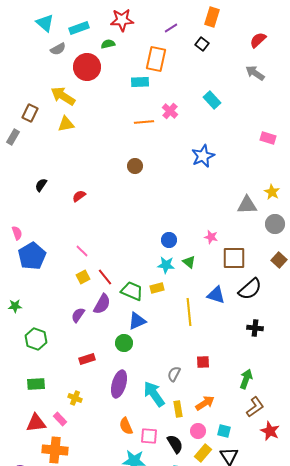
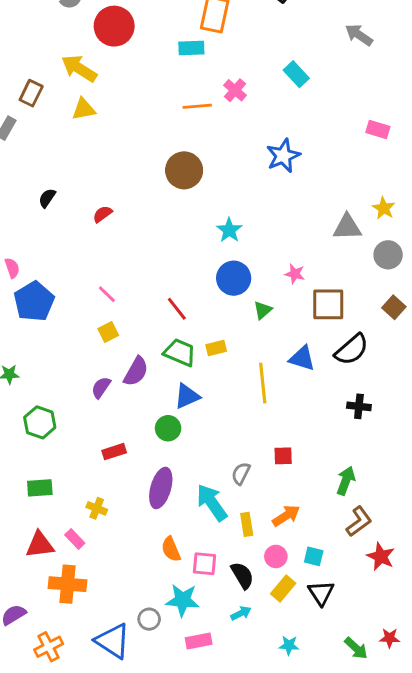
brown circle: (135, 166) -> (184, 170), size x1.6
blue circle: (169, 240) -> (234, 278), size x1.5
green triangle: (189, 262) -> (263, 310), turned 40
cyan star: (166, 265) -> (229, 230), moved, turned 30
red line: (105, 277) -> (177, 309), moved

